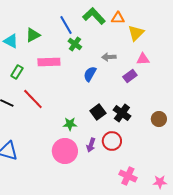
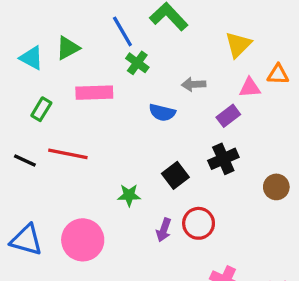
orange triangle: (118, 18) -> (278, 74), moved
blue semicircle: (90, 74) -> (162, 112), turned -105
red line: (33, 99) -> (68, 154), turned -35
black cross: (122, 113) -> (223, 159), moved, turned 30
pink circle: (65, 151) -> (83, 240), moved

